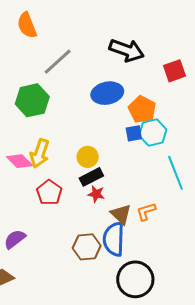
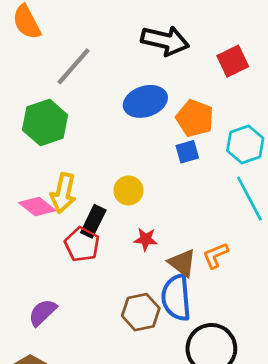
cyan hexagon: (153, 133) -> (245, 144), moved
black rectangle: (91, 177) -> (93, 221), moved, turned -30

